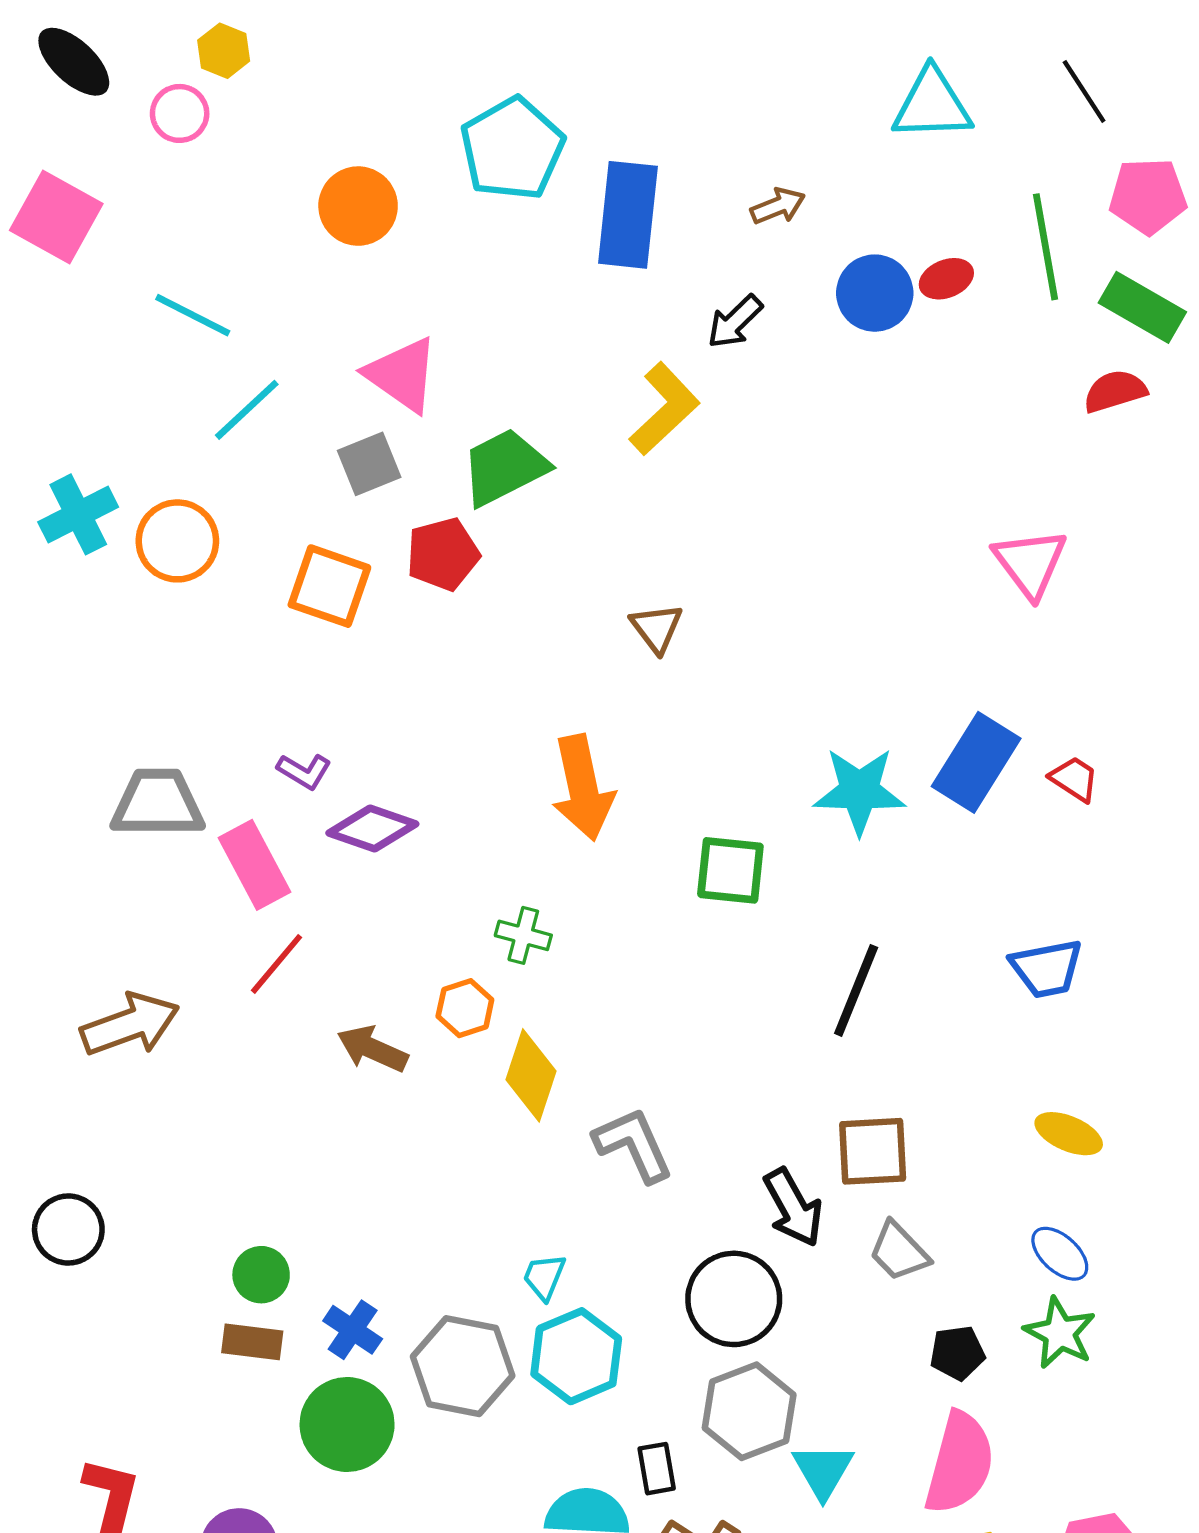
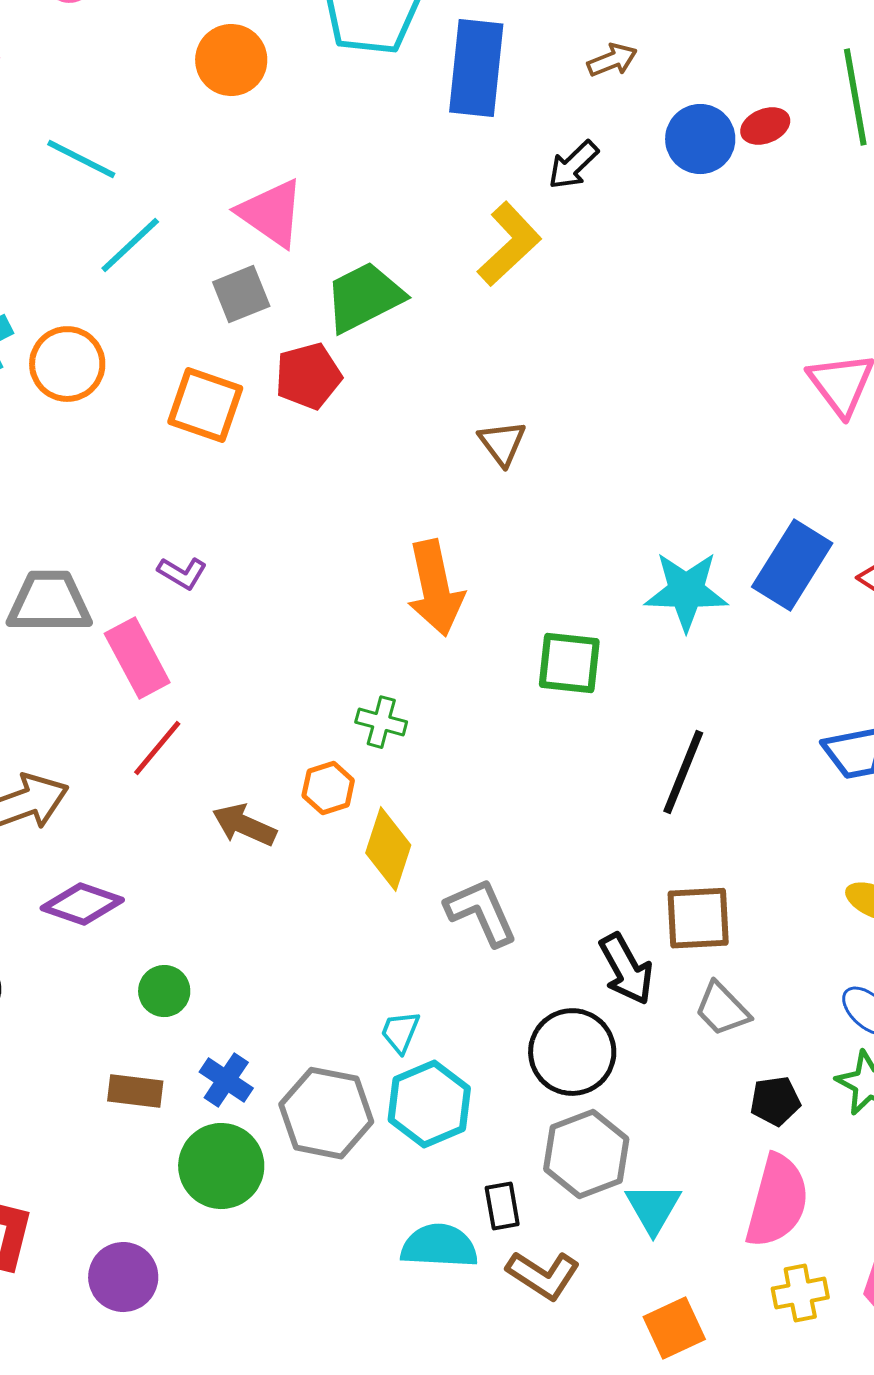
purple diamond: (372, 828) -> (82, 904), moved
green circle: (261, 1275) -> (164, 991), moved

